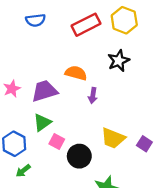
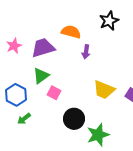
black circle: (79, 156) -> (74, 119), moved

